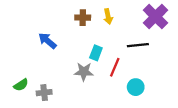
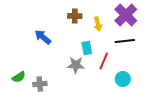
yellow arrow: (108, 17) -> (98, 24), moved
purple cross: (155, 17) -> (126, 15), moved
cyan rectangle: (96, 53) -> (87, 48), turned -32

